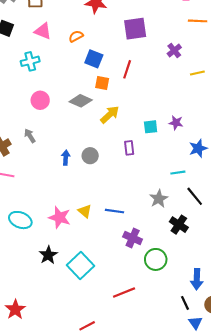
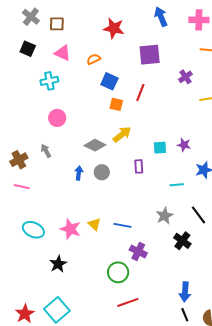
gray diamond: (81, 101) -> (95, 145), moved
cyan line: (178, 173) -> (177, 185), moved
green circle: (156, 259) -> (118, 272), moved
cyan square: (81, 266) -> (57, 310), moved
blue arrow: (197, 279) -> (185, 292), moved

